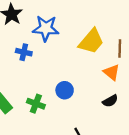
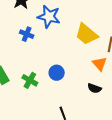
yellow trapezoid: (91, 41) -> (86, 34), turned 80
black semicircle: (110, 101) -> (94, 88), turned 40

